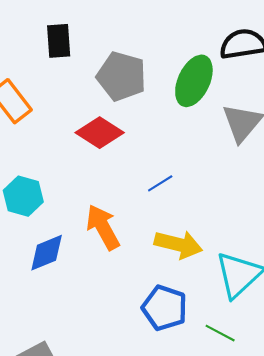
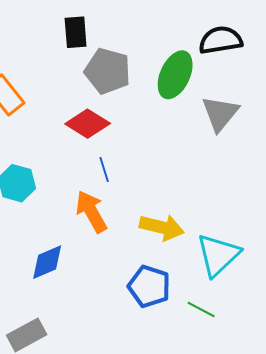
black rectangle: (59, 41) -> (76, 32), moved
blue line: (160, 183) -> (104, 170), moved, turned -75
blue diamond: (47, 253) -> (47, 262), moved

